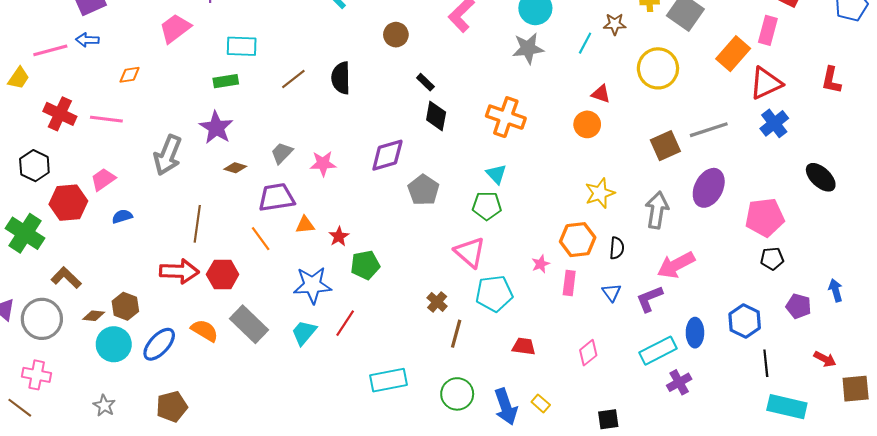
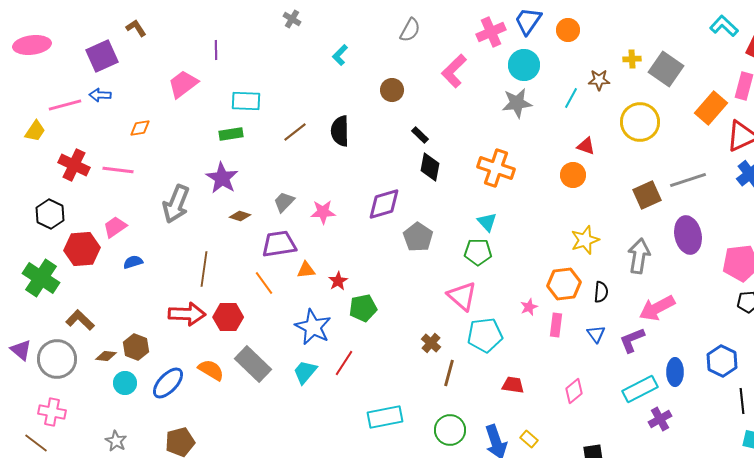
purple ellipse: (709, 188) -> (688, 235), turned -39
blue star: (312, 285) -> (313, 327), turned 30
cyan circle: (114, 344) -> (125, 383), size x0.7

